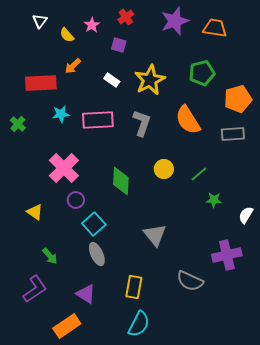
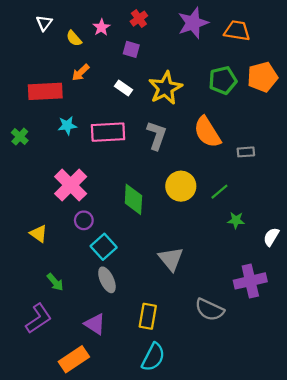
orange pentagon: (238, 99) -> (262, 77), moved
gray rectangle: (233, 134) -> (246, 152), moved, size x0.7
yellow circle: (164, 169) -> (181, 186), size x1.4

